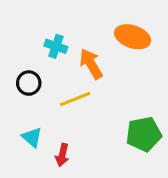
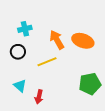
orange ellipse: (133, 37) -> (83, 41), moved
cyan cross: (56, 46) -> (25, 29), moved, turned -32

